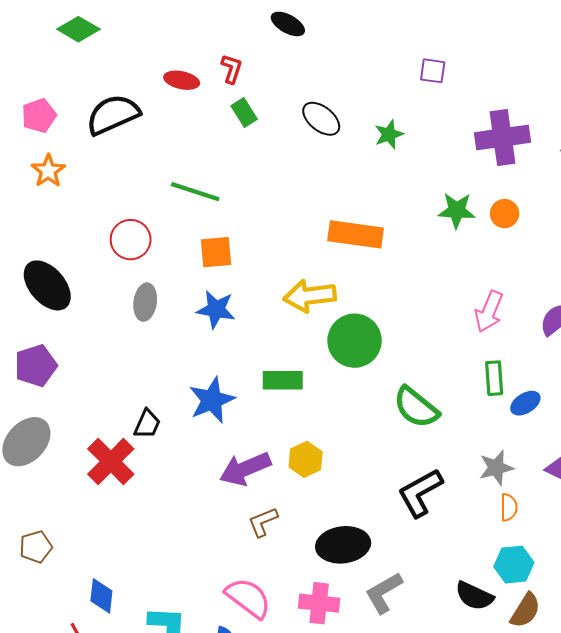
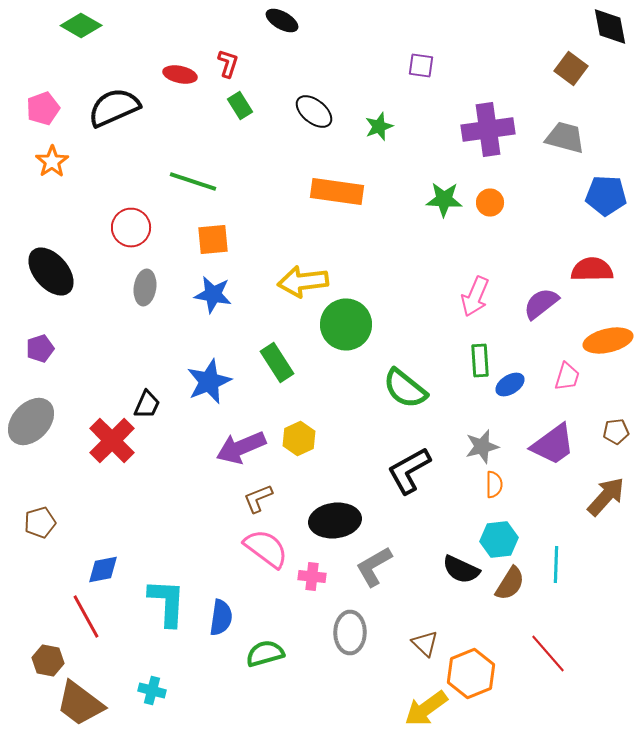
orange rectangle: (356, 234) -> (337, 192), moved
purple pentagon: (36, 366) -> (40, 348), size x0.7
green rectangle: (283, 380) -> (277, 362), turned 57
blue diamond: (101, 596) -> (103, 570), turned 72
pink semicircle: (248, 598) -> (266, 548), moved
pink cross: (319, 603) -> (312, 576), size x0.7

